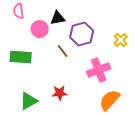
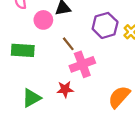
purple hexagon: (82, 34) -> (105, 25), moved
pink cross: (99, 70) -> (82, 64), moved

